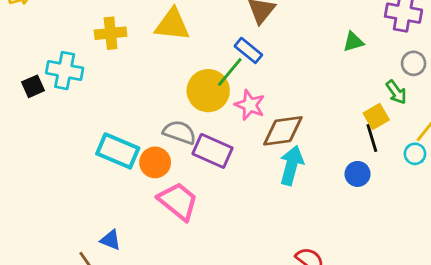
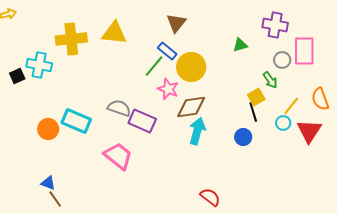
yellow cross: (111, 33) -> (71, 39), size x1.4
yellow circle: (208, 91) -> (191, 67), moved
orange circle: (155, 162) -> (48, 129), moved
blue triangle: (111, 240) -> (48, 183), moved

